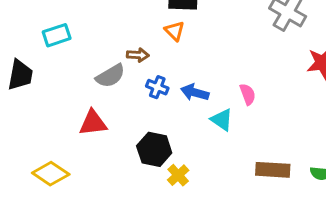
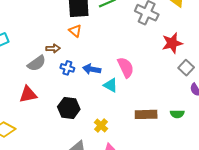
pink semicircle: (248, 94) -> (126, 67), size x1.5
yellow cross: (178, 175) -> (101, 126), moved

